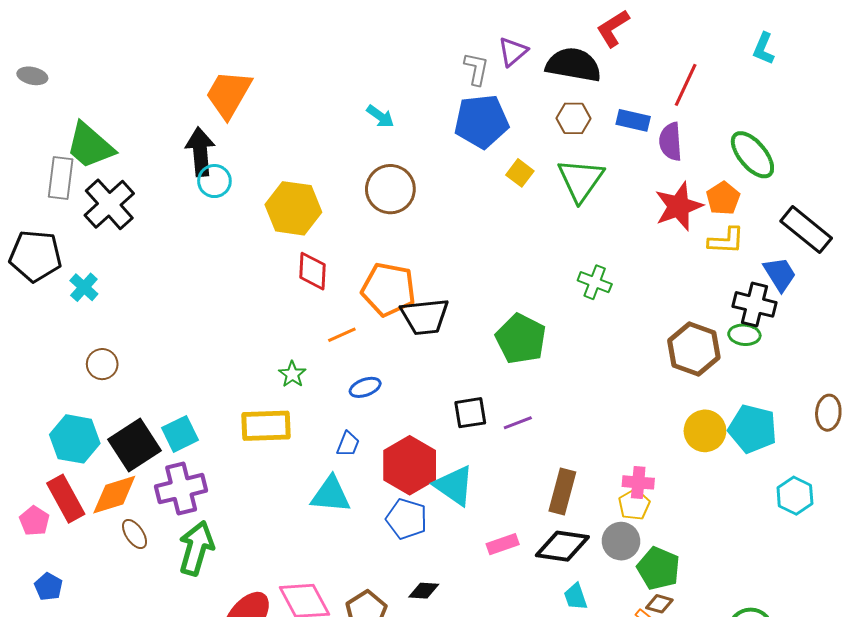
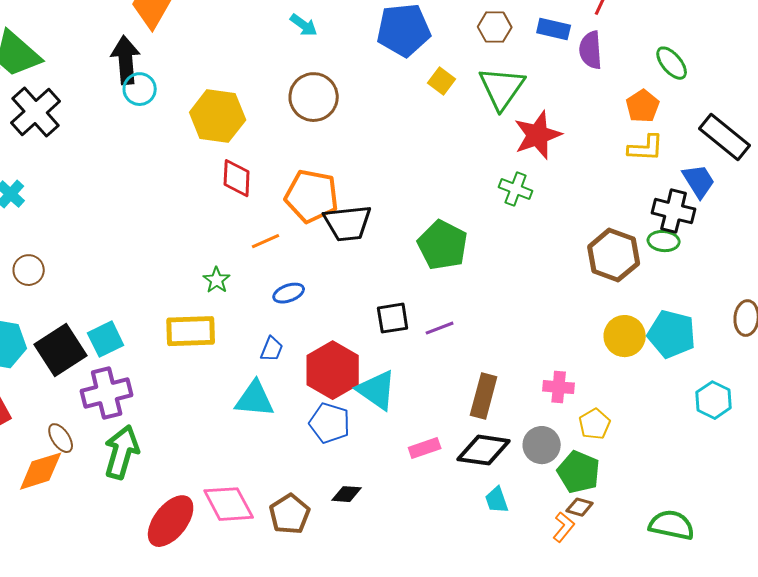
green ellipse: (752, 155) -> (672, 63), size x0.7
red star: (679, 206) -> (538, 135), moved
orange diamond: (114, 495) -> (41, 471), moved
yellow pentagon: (634, 505) -> (595, 424), moved

